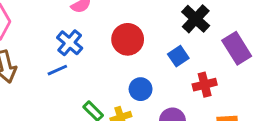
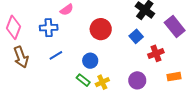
blue cross: (70, 43) -> (49, 28), moved, turned -36
blue circle: (141, 89) -> (90, 61), moved

